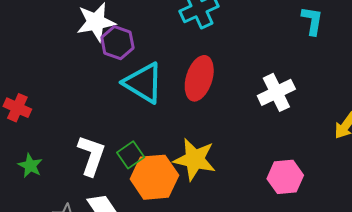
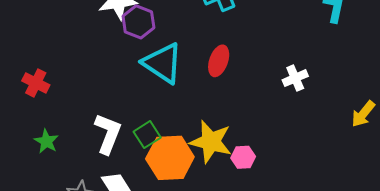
red ellipse: (199, 78) -> (219, 61), size x0.7
white cross: (276, 92) -> (295, 78), size x0.7
pink hexagon: (285, 177) -> (243, 157), moved, size x0.7

